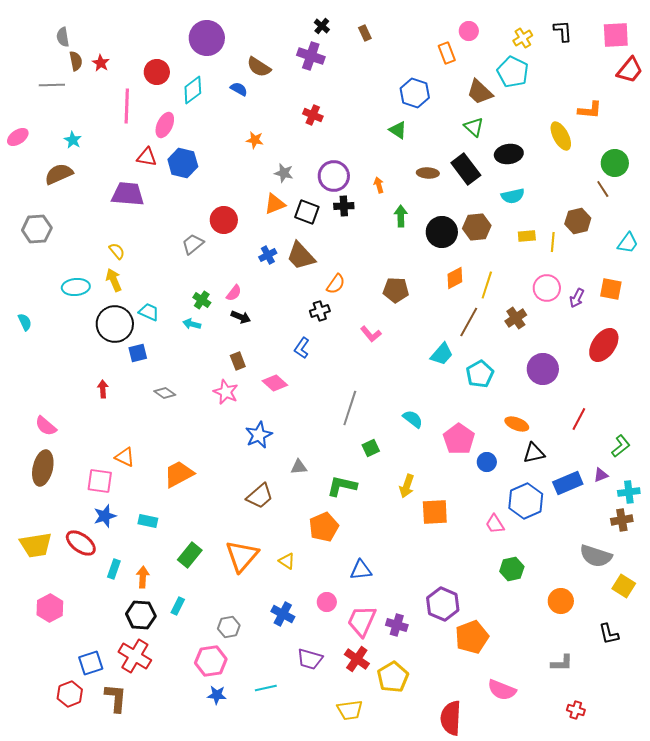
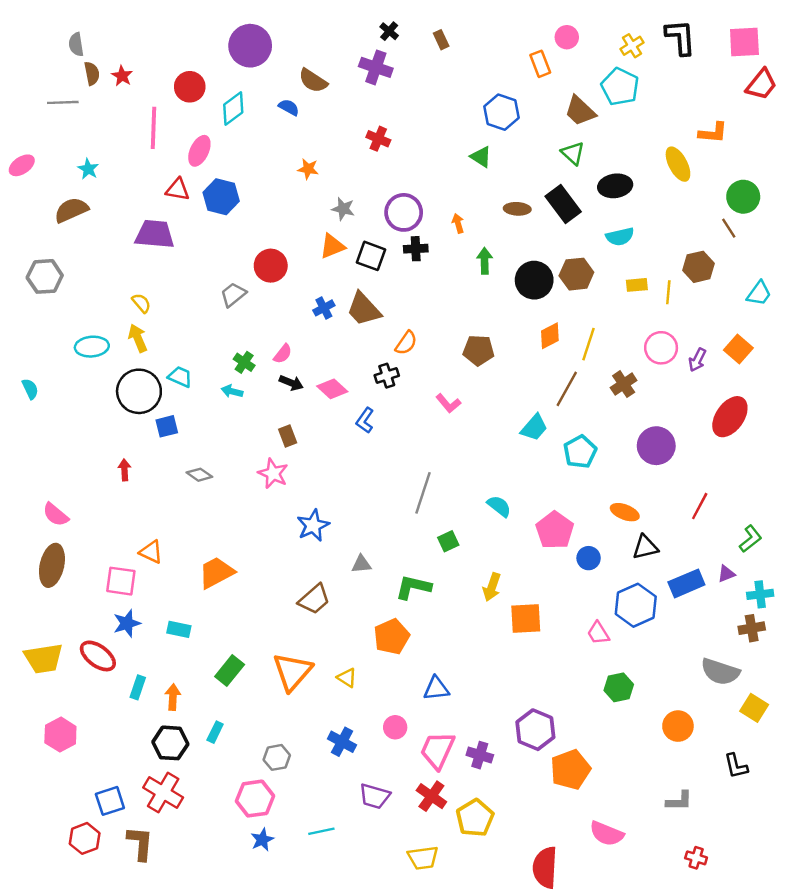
black L-shape: (563, 31) -> (680, 37), size x1.4
orange square: (611, 289) -> (738, 349), turned 30
pink diamond: (275, 383) -> (332, 389), moved
blue star: (217, 695) -> (262, 840), turned -30

